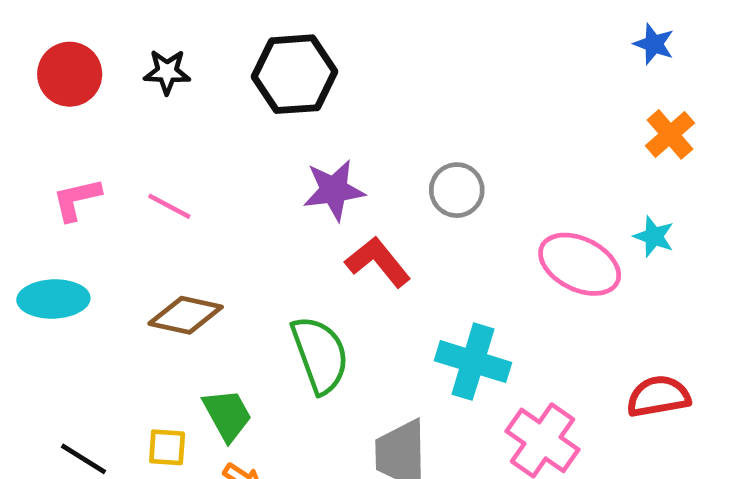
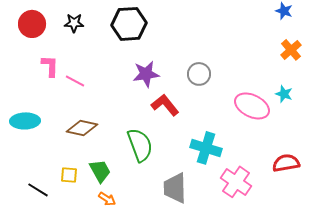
pink L-shape: (77, 199) -> (50, 66), moved, turned 105
yellow square: (167, 447) -> (69, 175), moved

